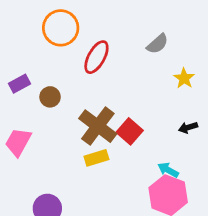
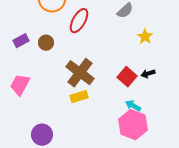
brown circle: (50, 97) -> (46, 43), moved
red square: (130, 131) -> (127, 77), moved

